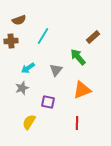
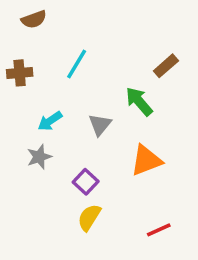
brown semicircle: (19, 20) -> (34, 19), moved
purple square: (48, 102) -> (86, 182), turned 32
yellow semicircle: (29, 122) -> (89, 217), moved
red line: (77, 123) -> (159, 230), moved, turned 64

